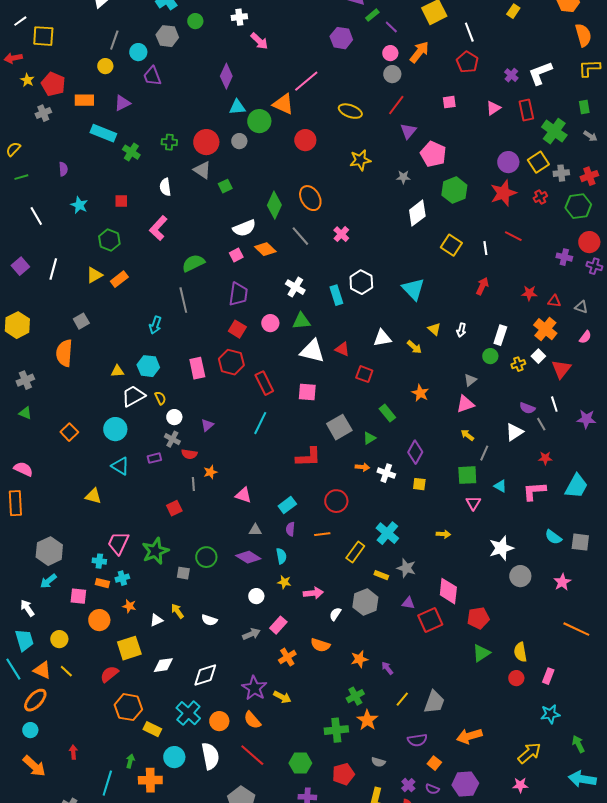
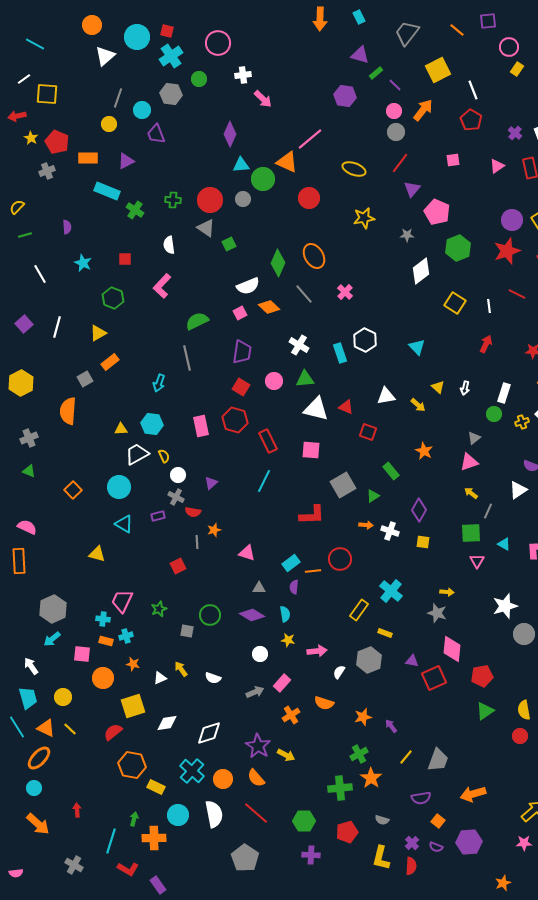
orange rectangle: (119, 279) -> (110, 362), moved
cyan triangle: (413, 289) -> (417, 347), size x0.7
orange line: (322, 534) -> (313, 571), moved
green star: (155, 551) -> (159, 609), size x0.6
gray star: (406, 568) -> (437, 613), moved

